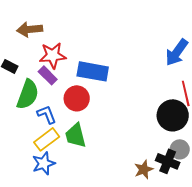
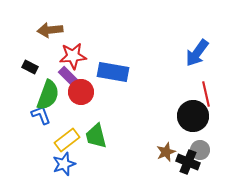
red circle: (77, 98) -> (81, 92), moved
blue L-shape: (47, 114) -> (41, 115), moved
brown star: (144, 169) -> (166, 152), moved

